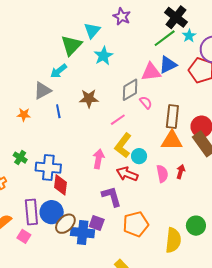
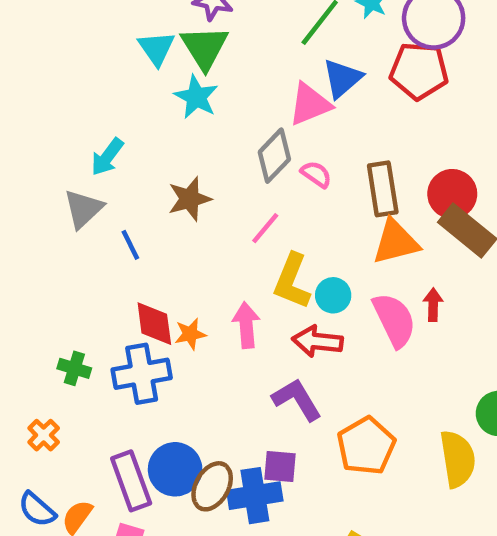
green triangle: (71, 45) -> (205, 48), moved
orange star: (24, 115) -> (190, 334), moved
pink semicircle: (162, 174) -> (394, 320), size x1.4
red diamond: (61, 185) -> (154, 324), moved

